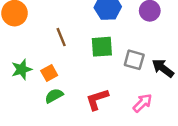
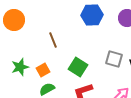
green square: (102, 47) -> (78, 67), moved, turned 36

